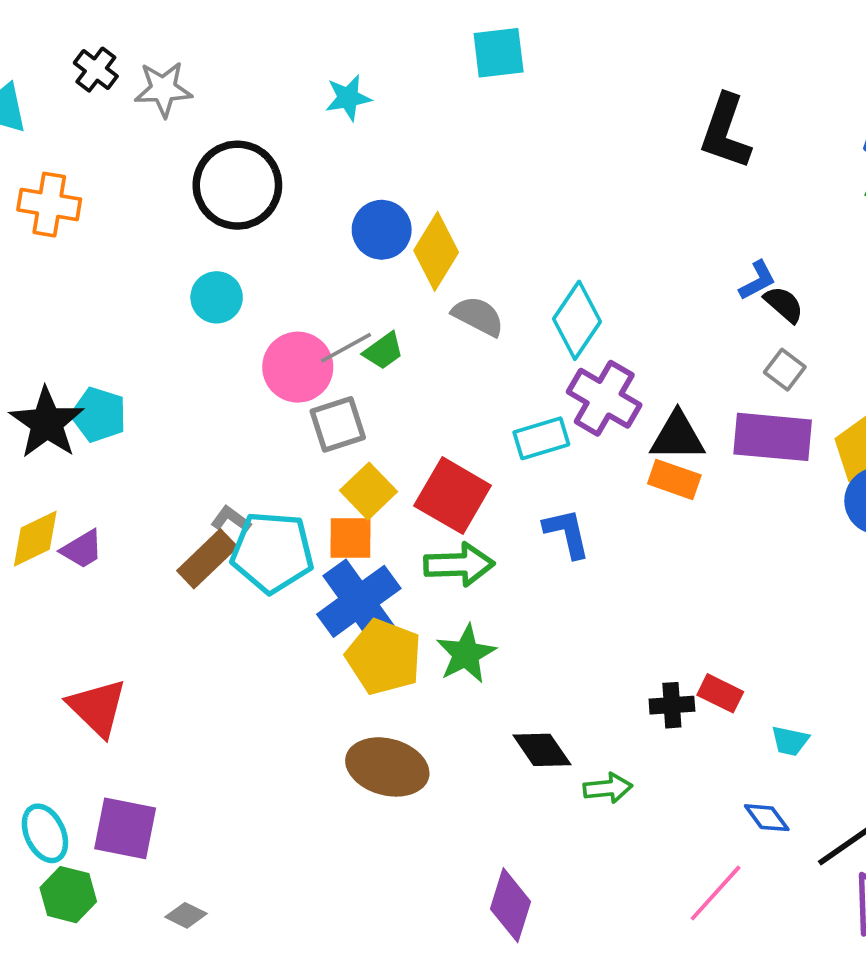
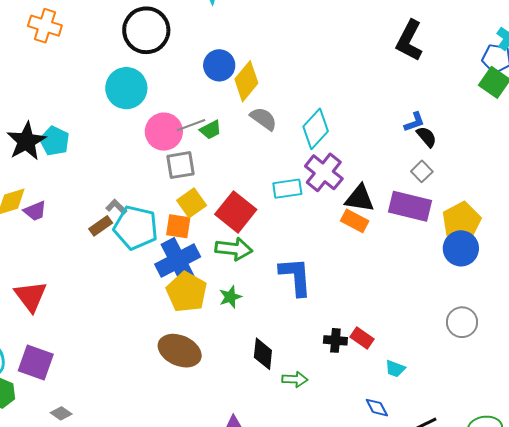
cyan circle: (217, 297) -> (126, 88), size x1.5
blue L-shape: (567, 533) -> (296, 276), moved, size x1.4
brown rectangle: (207, 559) -> (101, 226), size x0.7
green star: (466, 654) -> (230, 297), size x0.7
black diamond: (542, 750) -> (263, 354), turned 32

